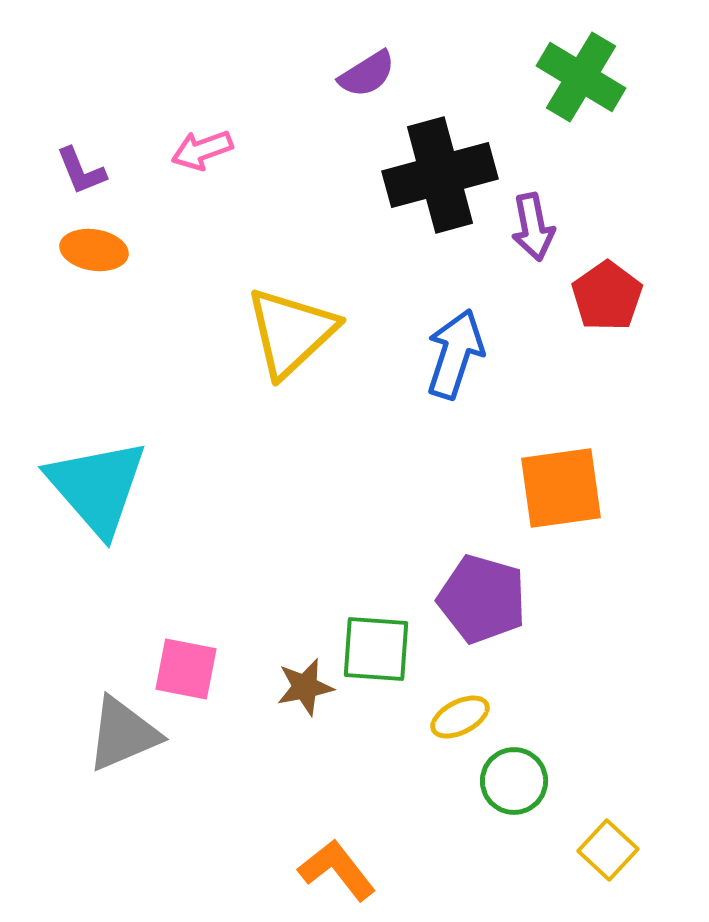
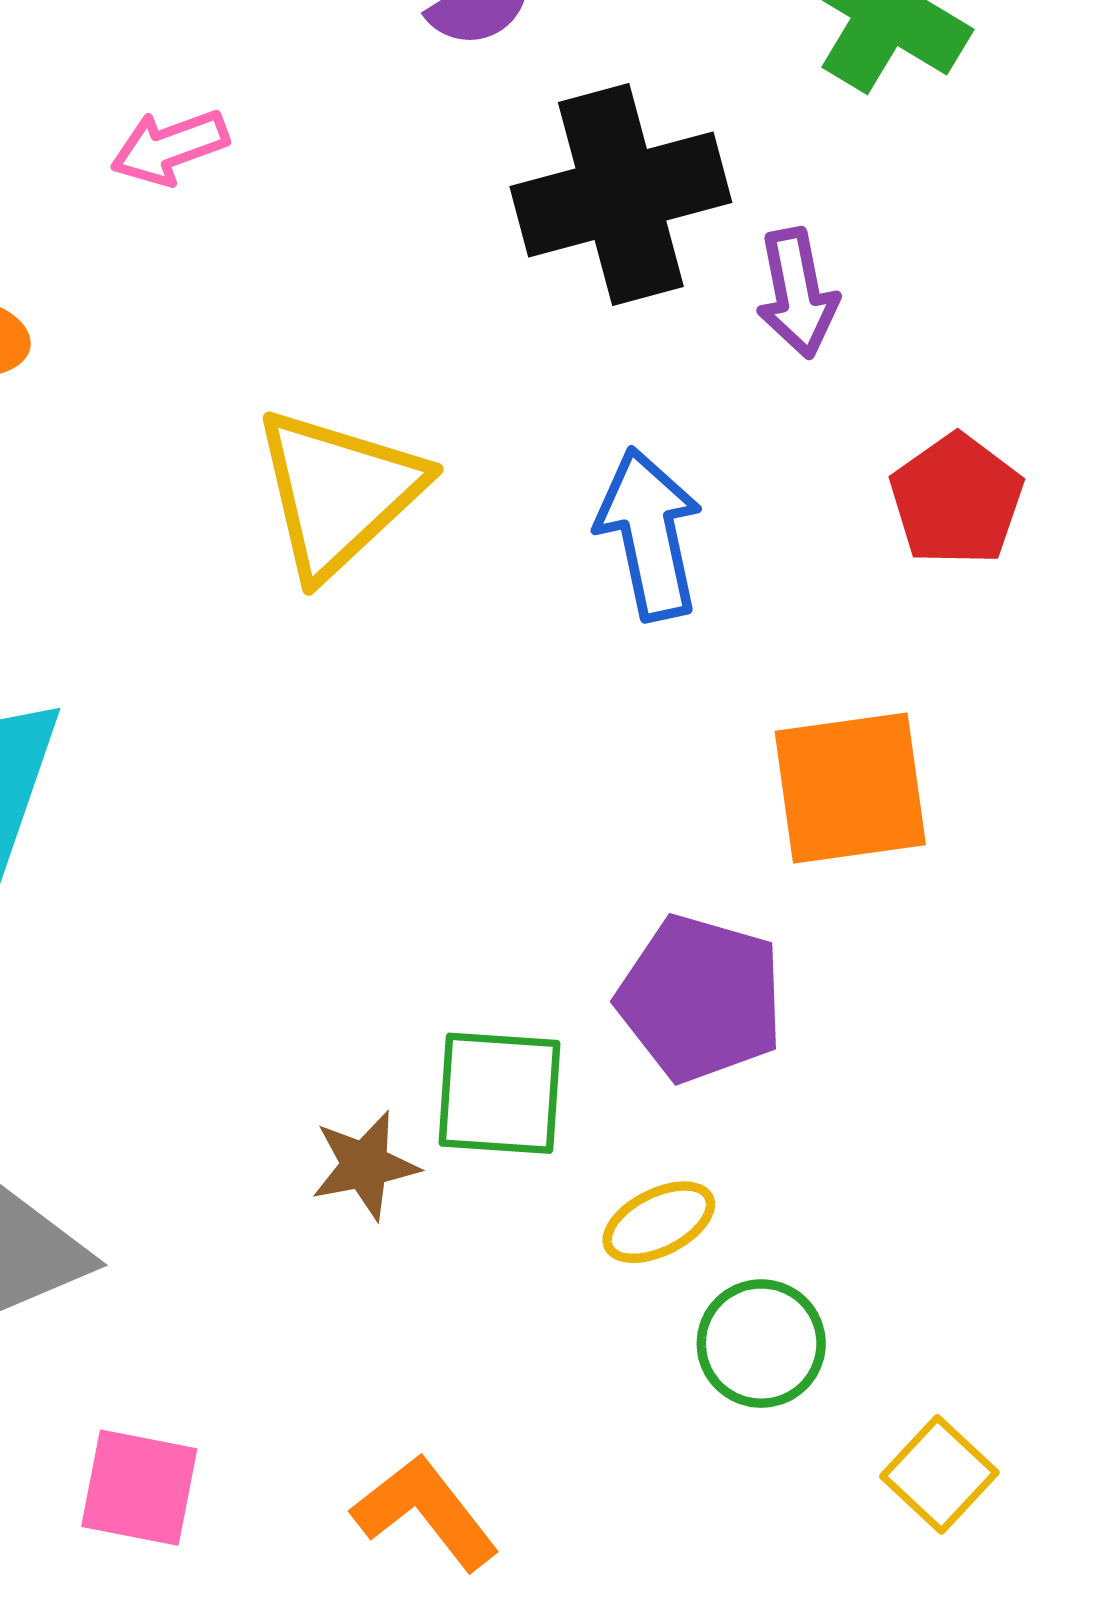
red pentagon: (607, 296) -> (956, 500), moved
blue arrow: (455, 354) -> (649, 534), turned -30
pink square: (186, 669) -> (139, 1488), moved

